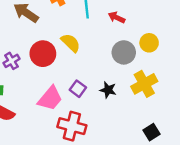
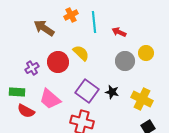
yellow cross: (144, 84) -> (142, 99), moved, turned -35
purple square: (78, 89) -> (87, 91), size x1.6
pink trapezoid: (50, 98) -> (50, 99), moved, turned 90

